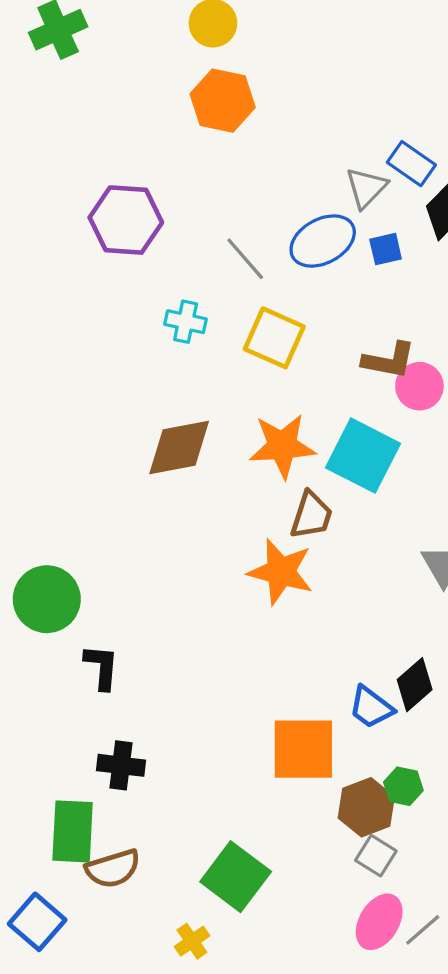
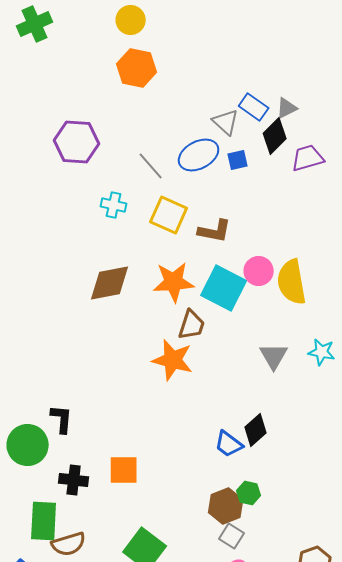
gray triangle: (366, 188) -> (226, 122), turned -32
brown L-shape: (389, 360) -> (215, 231), moved
pink circle: (419, 386) -> (259, 271), moved
green circle: (47, 599) -> (28, 445), moved
orange square: (303, 749) -> (124, 470), moved, size x0.7

